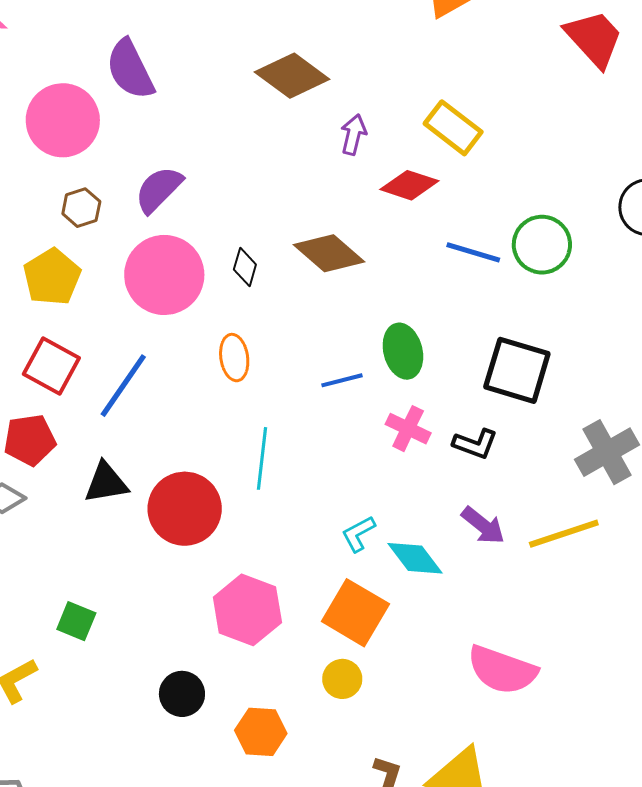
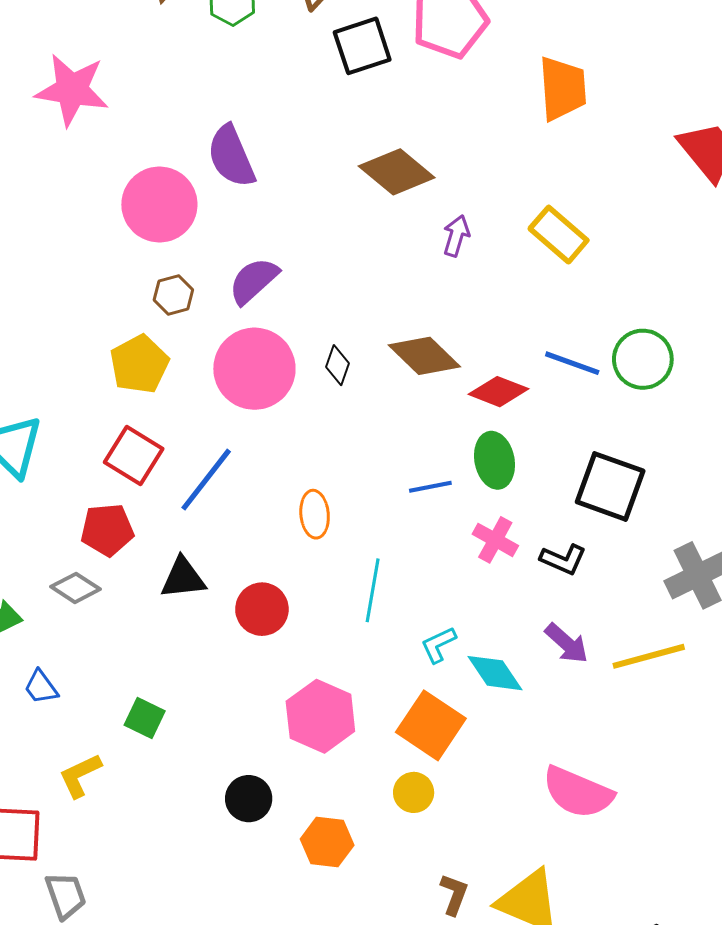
red diamond: (409, 185) -> (499, 392), moved
orange ellipse: (234, 358) -> (315, 514), moved
cyan line: (262, 458) -> (373, 590), moved
red circle: (185, 509) -> (262, 609), size x0.7

